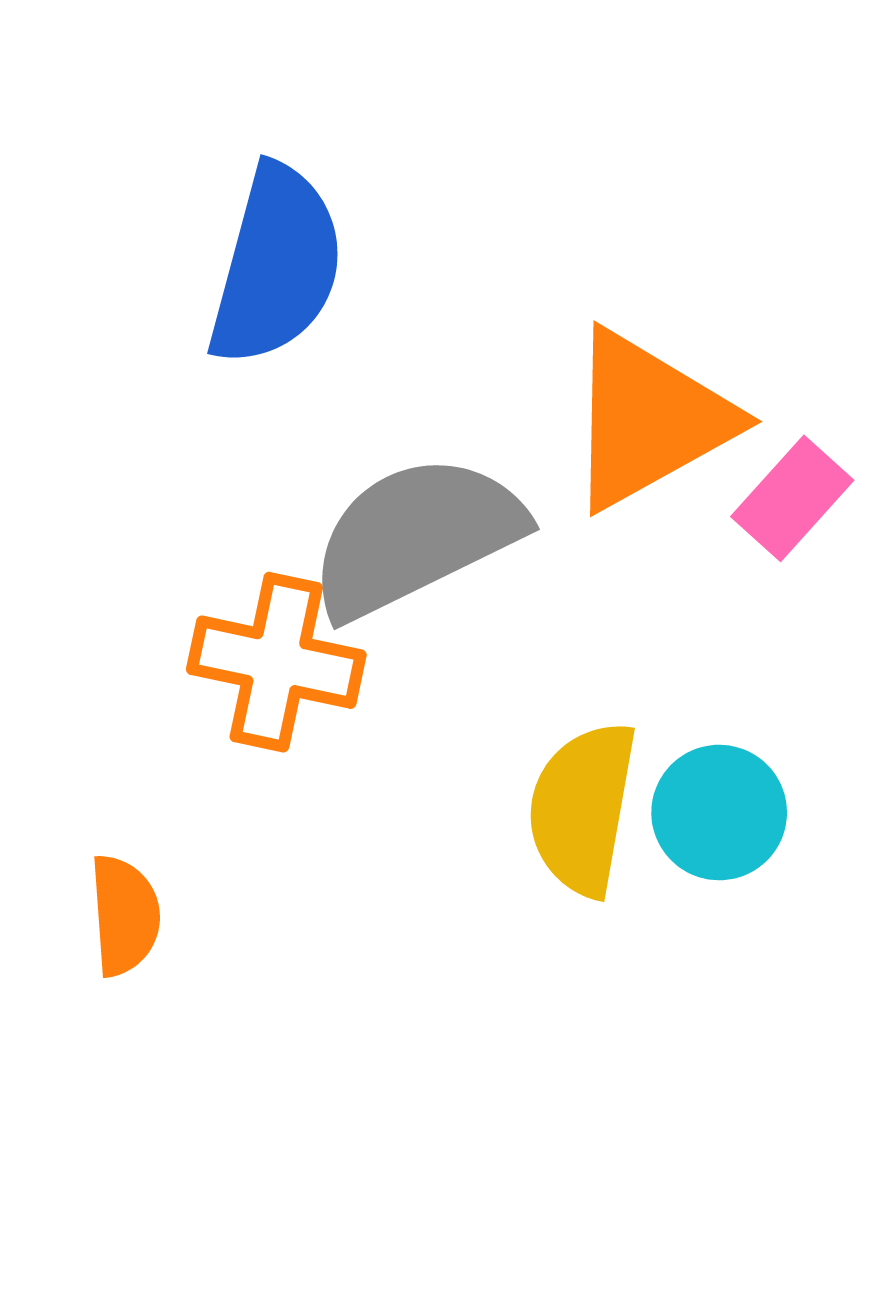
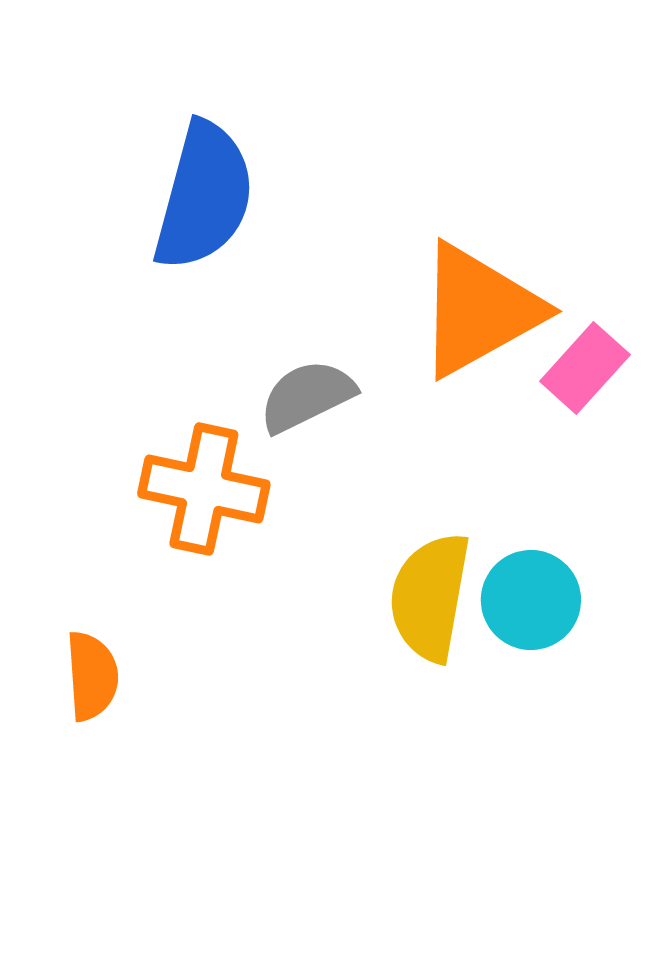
gray semicircle: (416, 536) -> (307, 396), size x0.6

